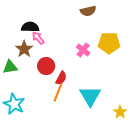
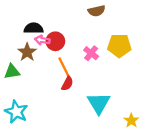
pink arrow: (38, 38) -> (42, 40), turned -40
red circle: (46, 66) -> (55, 41), moved
orange line: (58, 92) -> (64, 67), moved, turned -48

